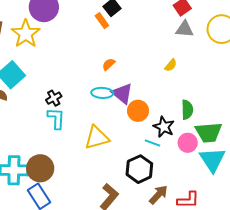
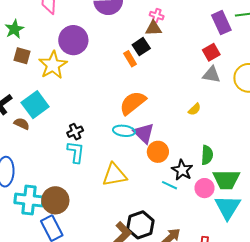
orange semicircle: (109, 64) -> (133, 103), size x2.0
black hexagon: (139, 169) -> (140, 225), moved

